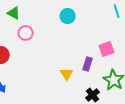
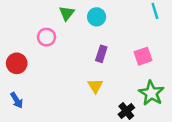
green triangle: (14, 13) -> (67, 13), moved, turned 40
purple rectangle: (88, 64) -> (101, 54), moved

